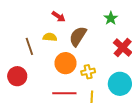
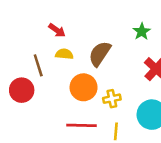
red arrow: (59, 16) -> (57, 30), moved
red circle: (17, 76) -> (22, 90), moved

